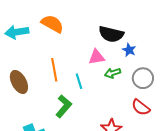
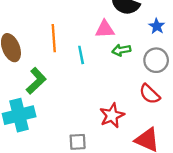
blue star: (129, 50) -> (157, 26), moved
green L-shape: (64, 106) -> (36, 81), moved

